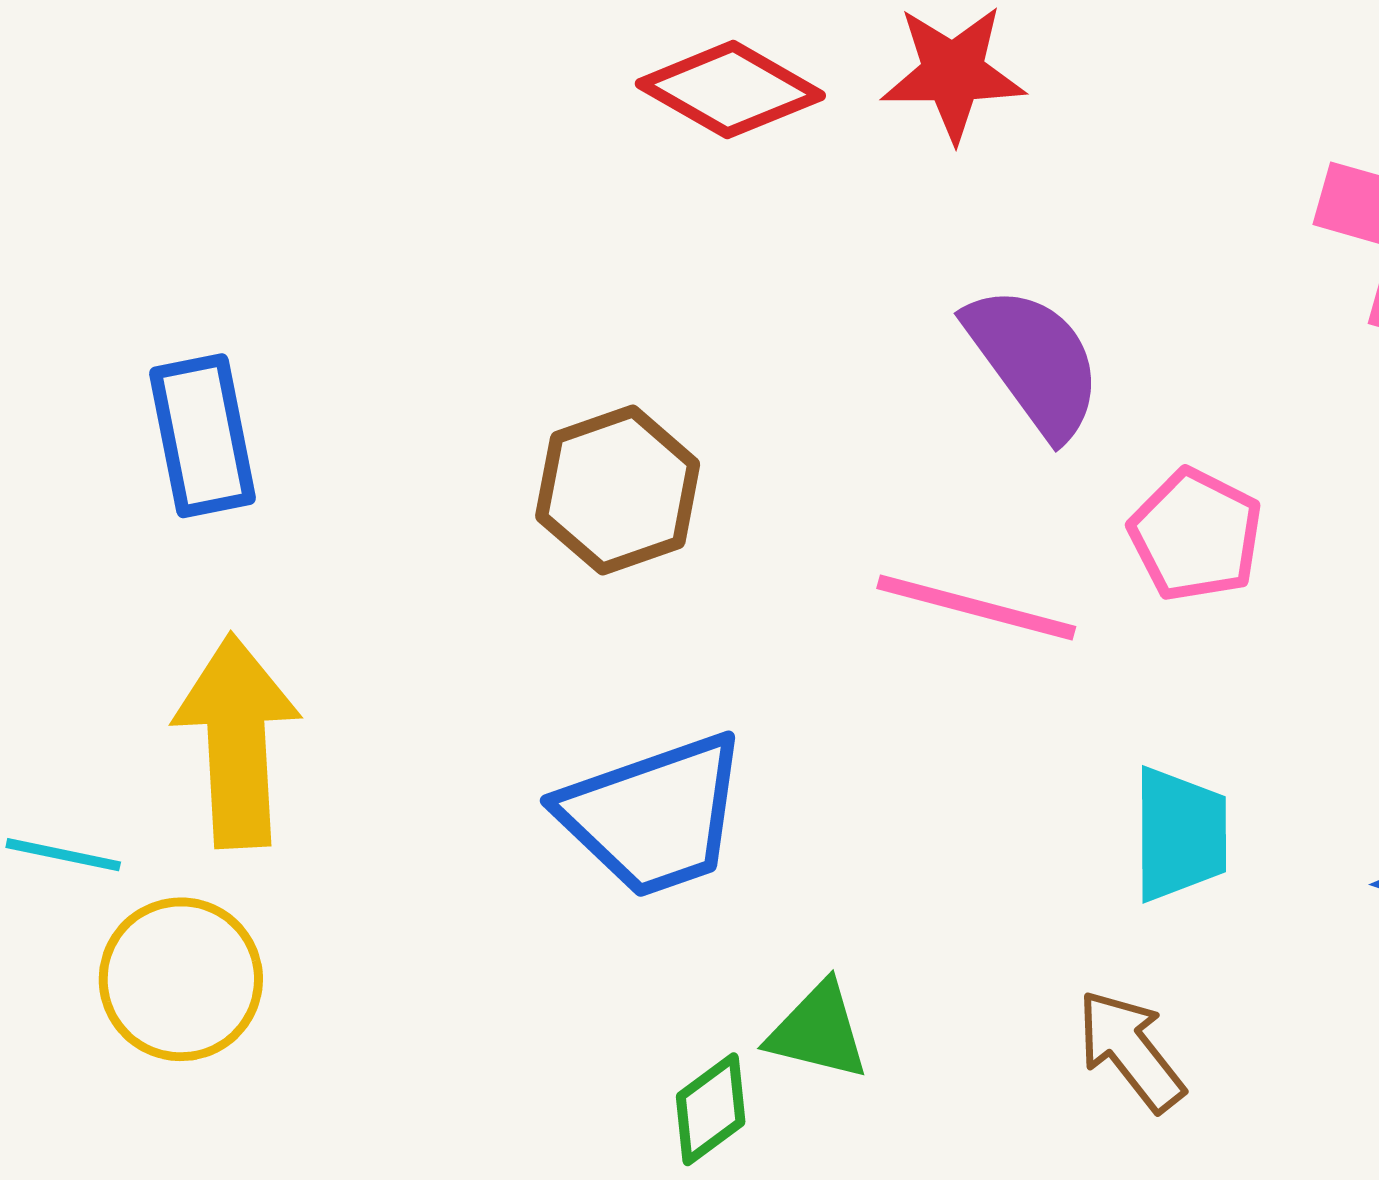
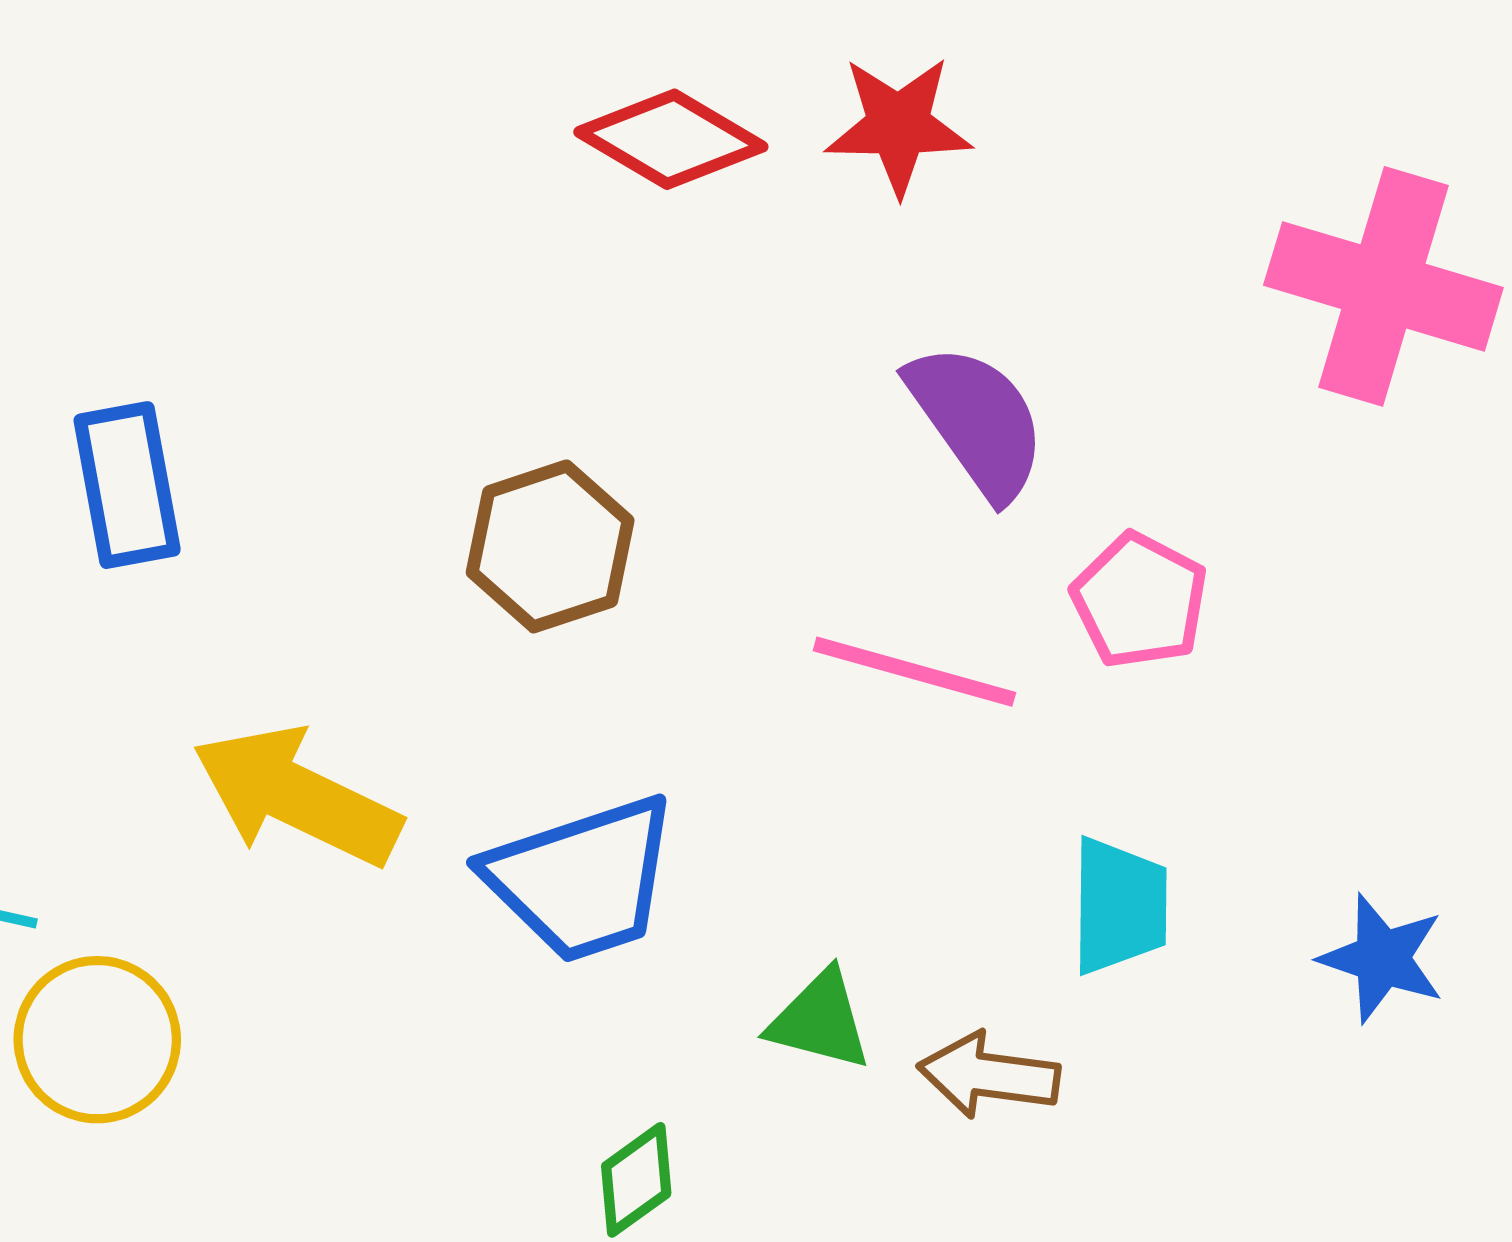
yellow arrow: (237, 741) -> (297, 796), moved, turned -62
green triangle: (818, 1031) -> (820, 1020), moved
brown arrow: (1131, 1050) -> (989, 1075), moved, turned -45

